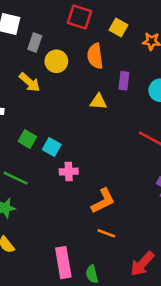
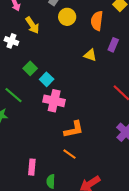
yellow arrow: (30, 82) -> (32, 25), moved
pink cross: (69, 172) -> (54, 101), size x1.5
pink rectangle: (63, 263) -> (32, 167), size x0.7

